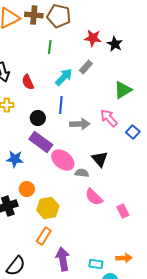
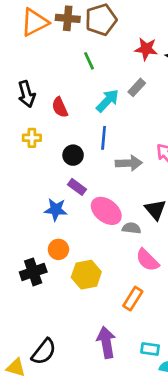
brown pentagon: (59, 16) -> (101, 20), turned -30
green line: (50, 47) -> (89, 61), turned -32
purple rectangle: (41, 142) -> (77, 187), size x0.6
blue star: (15, 159) -> (56, 210), moved
orange rectangle: (44, 236) -> (133, 299), moved

